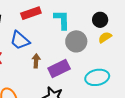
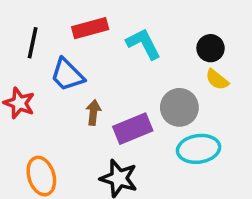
cyan L-shape: (62, 20) -> (144, 44), turned -30
yellow semicircle: (105, 37) -> (217, 80), turned -112
gray circle: (76, 41) -> (179, 107), moved

